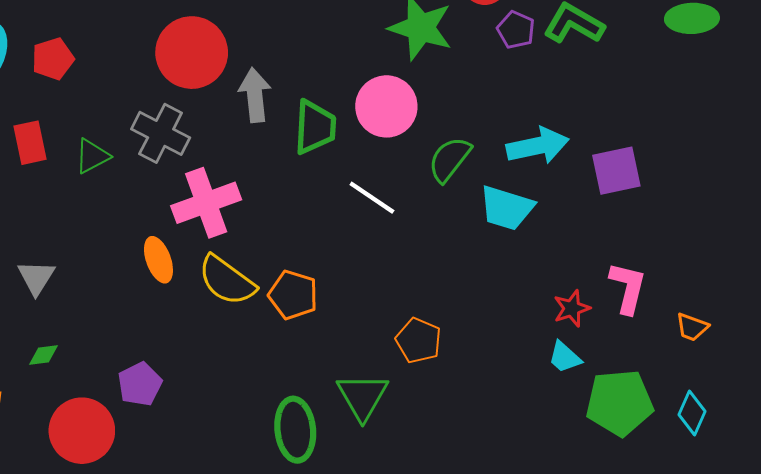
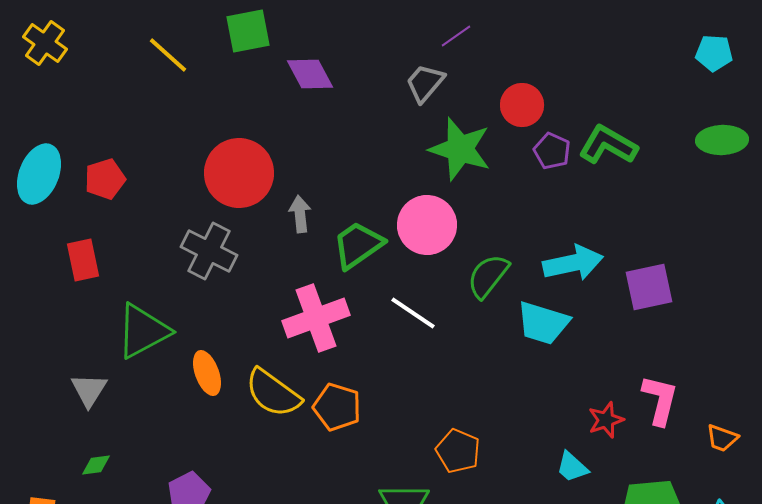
gray arrow: (255, 95) -> (300, 214), size x0.7
green trapezoid: (315, 127) -> (358, 245), turned -128
green triangle: (92, 156) -> (143, 331), moved, size x1.6
pink cross: (206, 203) -> (316, 318), moved
cyan trapezoid: (565, 357) -> (572, 467), moved

